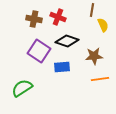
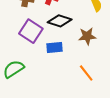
orange line: (100, 79) -> (86, 73), moved, turned 60

